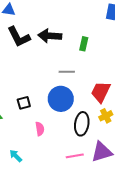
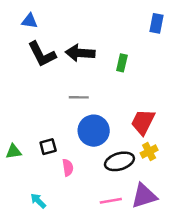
gray line: (67, 72) -> (79, 97), moved
black square: (24, 103) -> (48, 147), moved
black ellipse: (82, 124) -> (119, 161), turned 65

